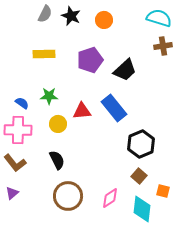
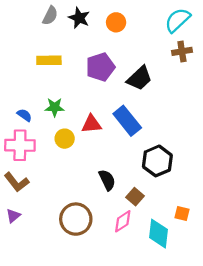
cyan semicircle: (159, 18) -> (177, 20), turned -60
black semicircle: (57, 160) -> (107, 180), moved
brown square: (139, 176) -> (135, 197), moved

